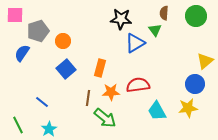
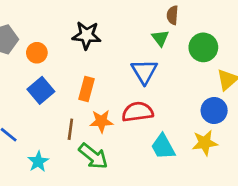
green circle: (196, 16) -> (203, 47), moved
black star: (121, 19) -> (87, 35), moved
blue triangle: (135, 43) -> (144, 72), moved, turned -30
cyan star: (49, 129) -> (38, 162), moved

